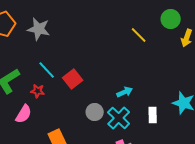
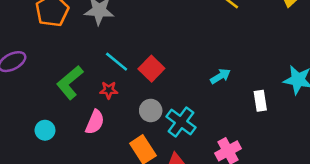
gray circle: (95, 112) -> (151, 111), moved
cyan cross: (119, 118) -> (181, 122), moved

